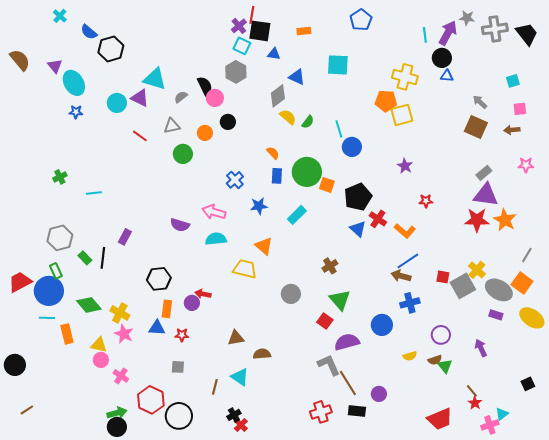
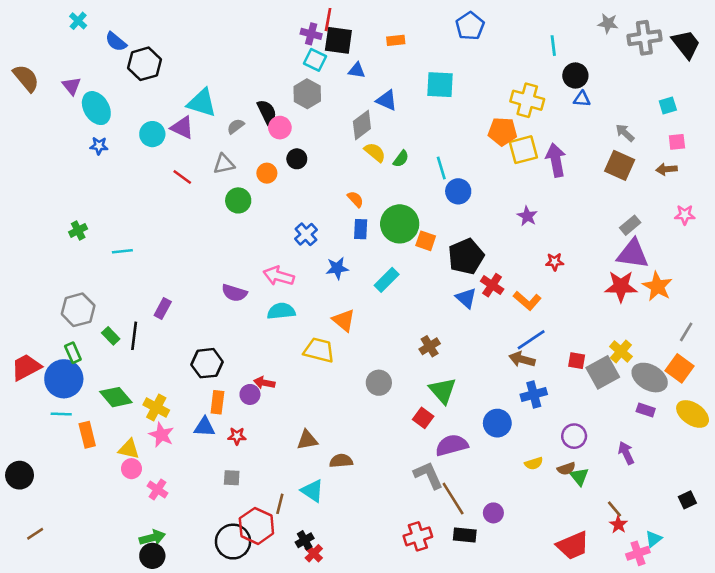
purple cross: (239, 26) -> (311, 34), turned -35
purple arrow: (448, 33) -> (556, 160), moved, turned -40
red hexagon: (151, 400) -> (256, 526), moved

